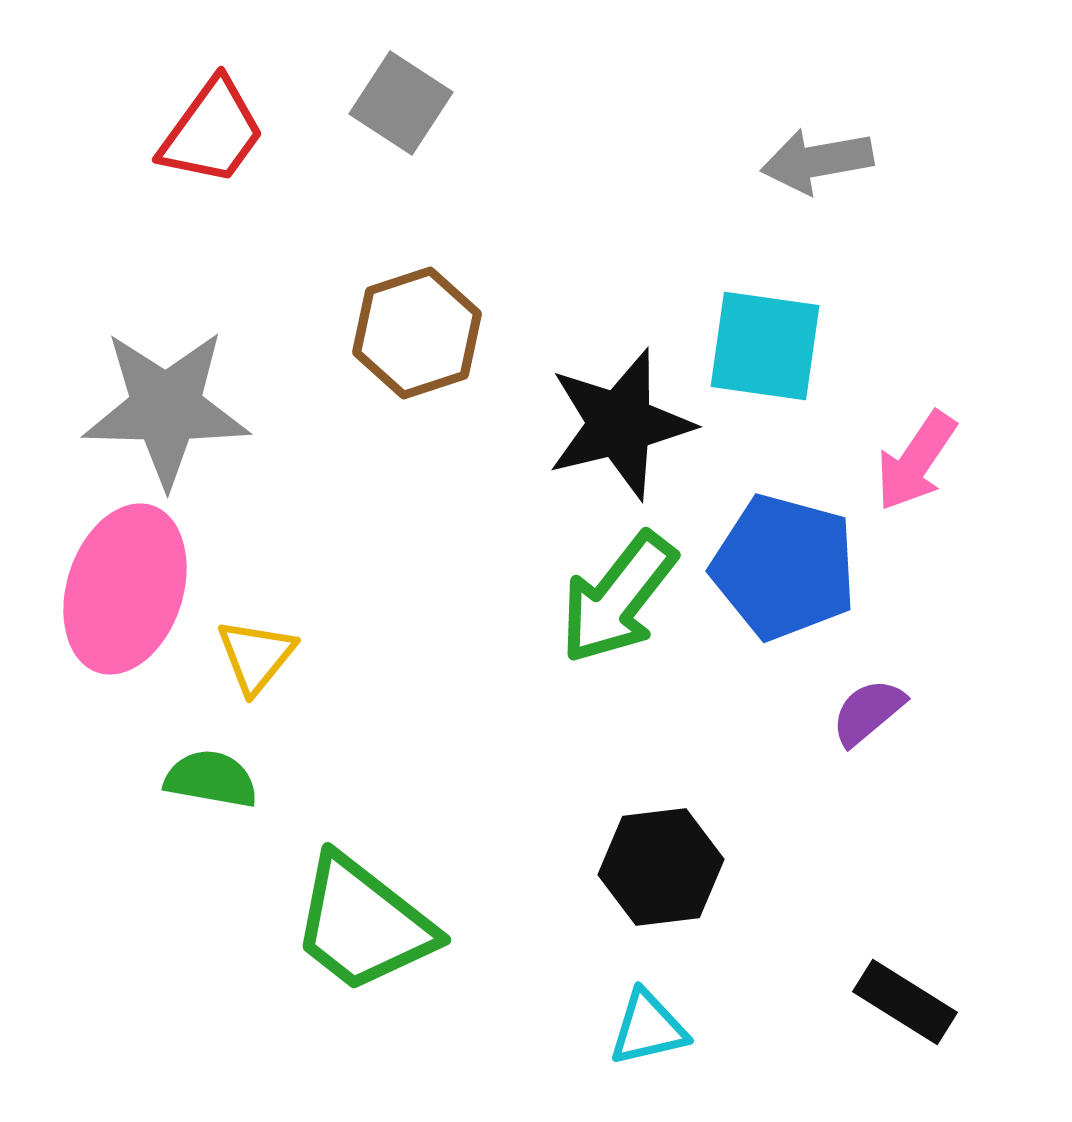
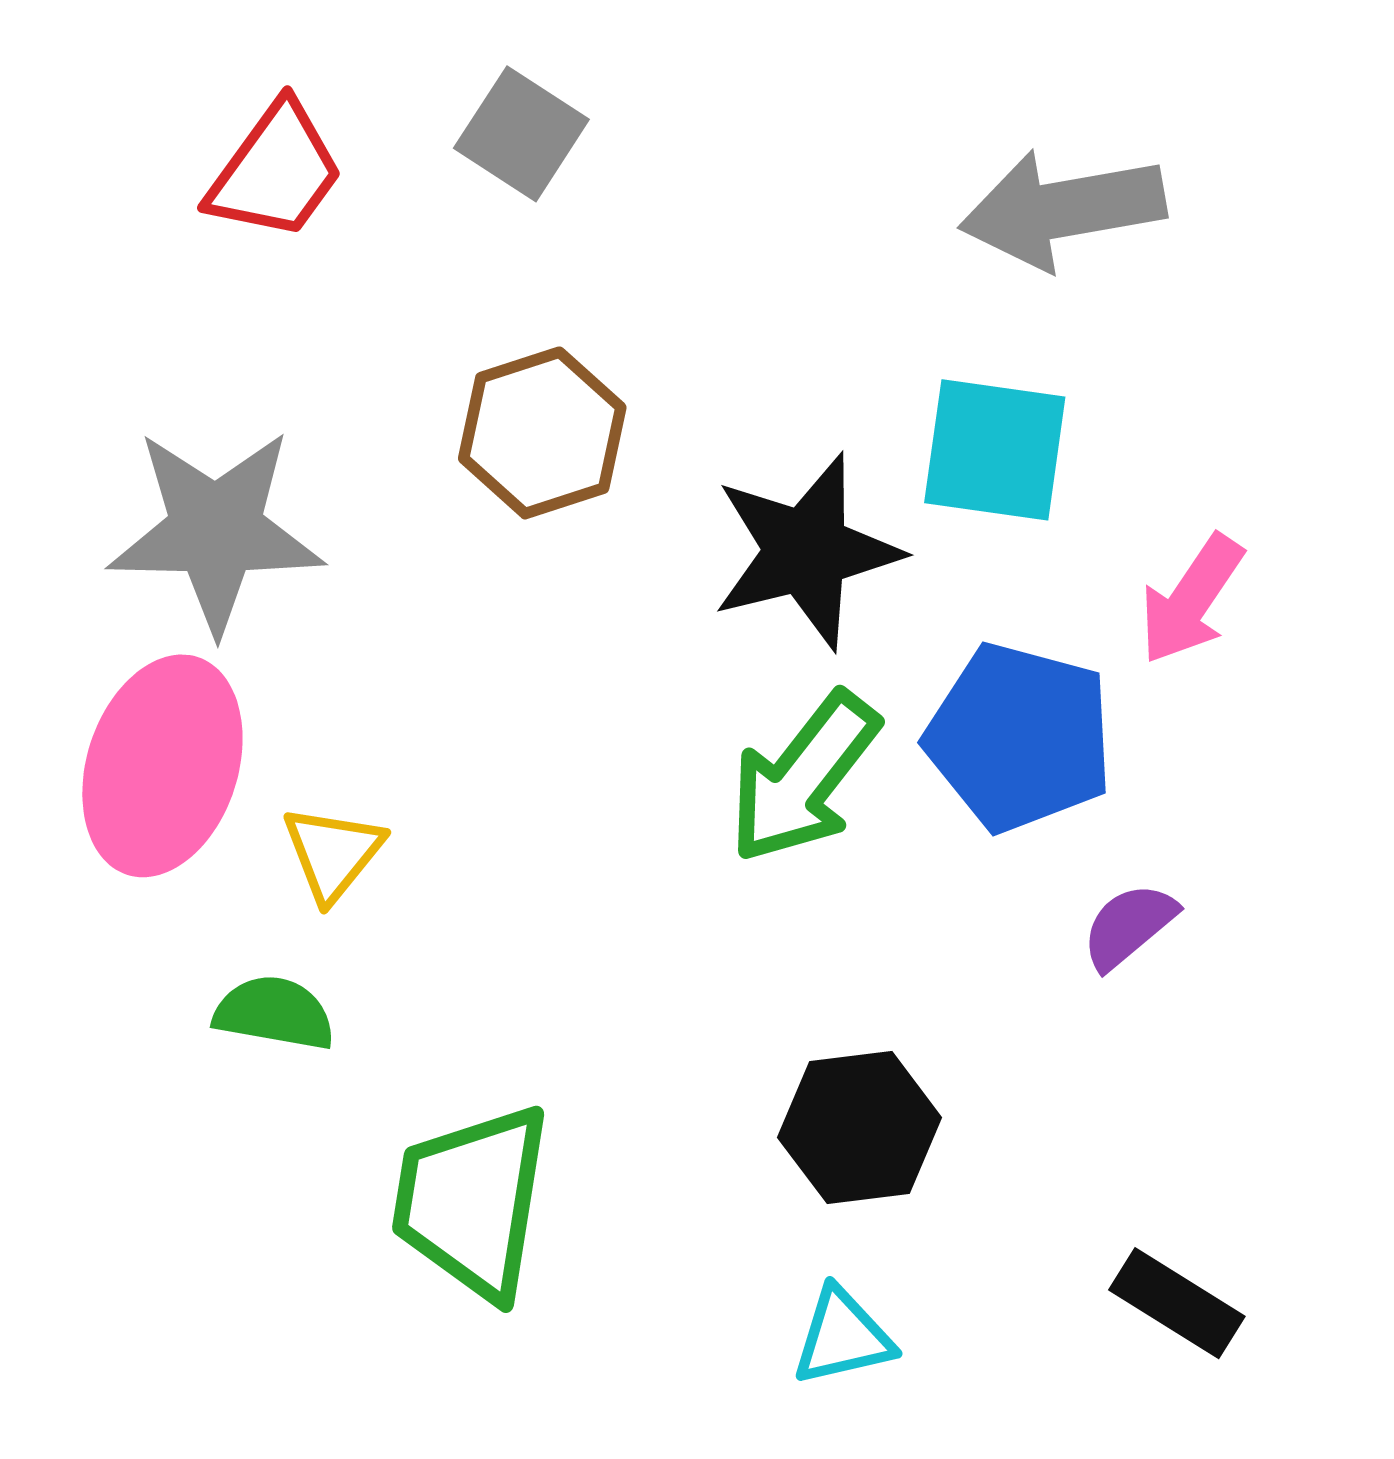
gray arrow: (817, 161) -> (1062, 209), size x1.4
green trapezoid: (363, 924) -> (472, 1202), turned 61

